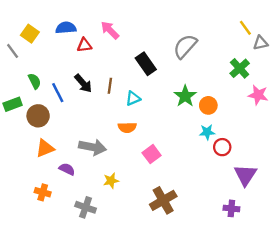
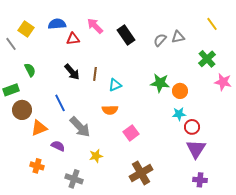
gray triangle: (260, 43) -> (178, 37), moved
gray semicircle: (185, 46) -> (160, 40), size x0.6
black rectangle: (146, 64) -> (126, 35), moved
blue line: (58, 93) -> (60, 103), moved
green star: (185, 96) -> (160, 83), turned -30
brown circle: (38, 116) -> (22, 110), moved
gray arrow: (92, 147) -> (80, 127), turned 35
purple triangle: (245, 175) -> (196, 149), moved

